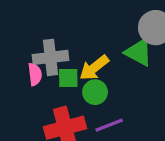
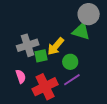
pink semicircle: (35, 74) -> (21, 77), moved
green circle: (95, 92) -> (70, 62), moved

